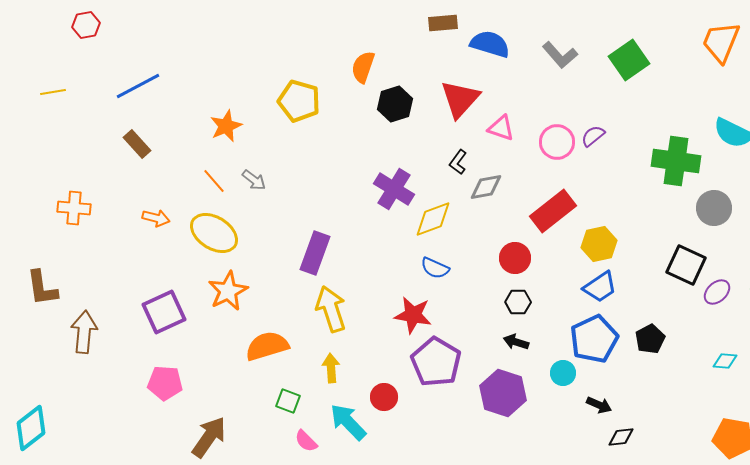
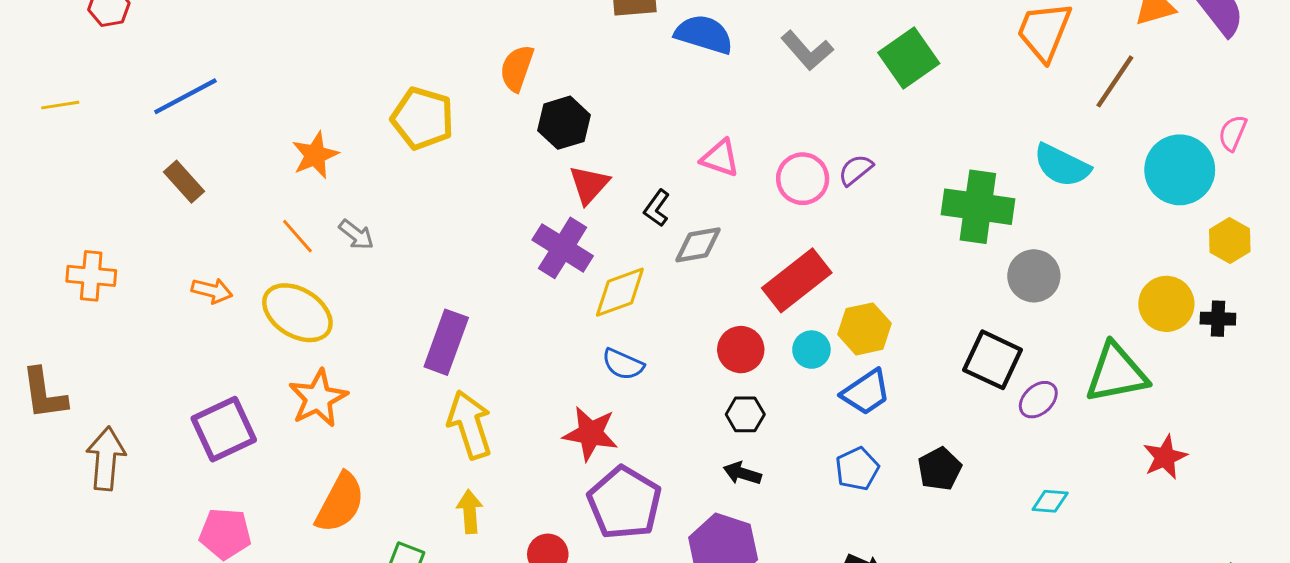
red triangle: (460, 99) -> (589, 185), moved, size x0.7
blue pentagon: (594, 339) -> (857, 469), size x0.6
orange semicircle: (267, 346) -> (340, 503), moved, turned 135
cyan circle: (563, 373) -> (811, 350), moved

